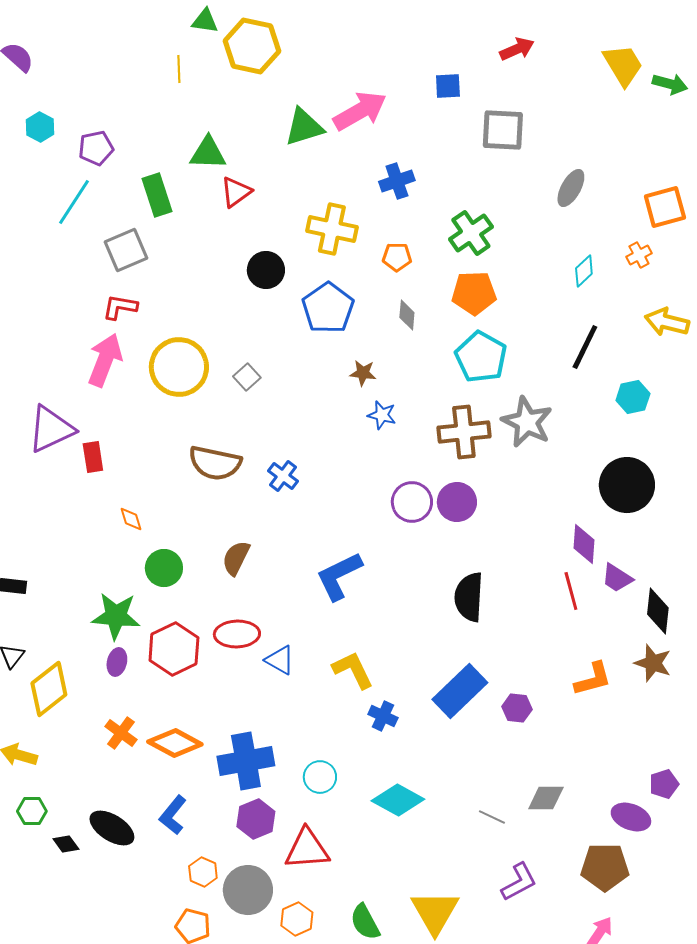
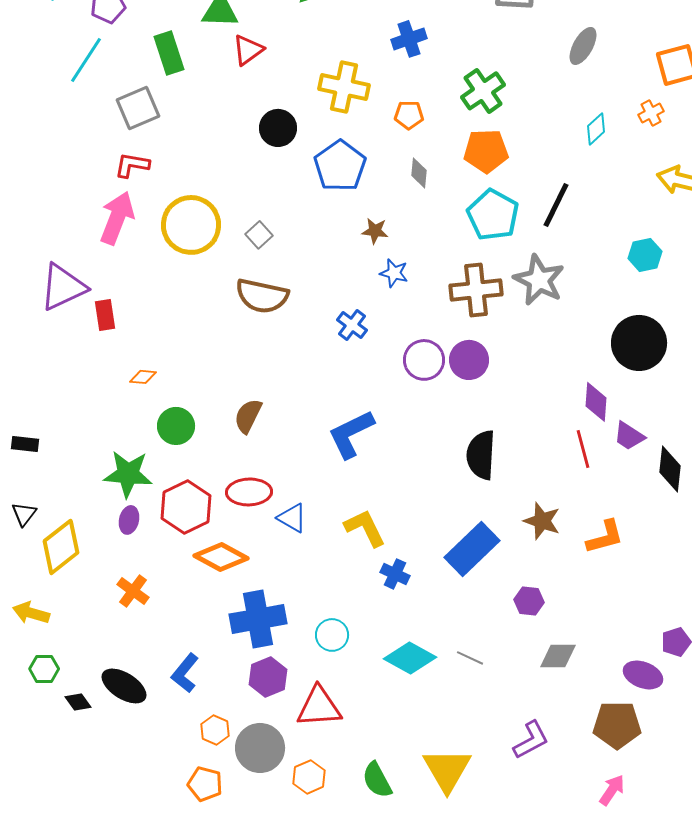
black line: (585, 347) -> (556, 205), moved
brown semicircle: (215, 463) -> (262, 296), moved
blue cross: (283, 476) -> (352, 325), moved
orange diamond: (131, 519) -> (143, 377), turned -68
brown star: (653, 663) -> (542, 521), moved
purple hexagon: (517, 708) -> (529, 601), moved
orange diamond: (175, 743) -> (221, 557), moved
gray line: (492, 817) -> (470, 658), moved

